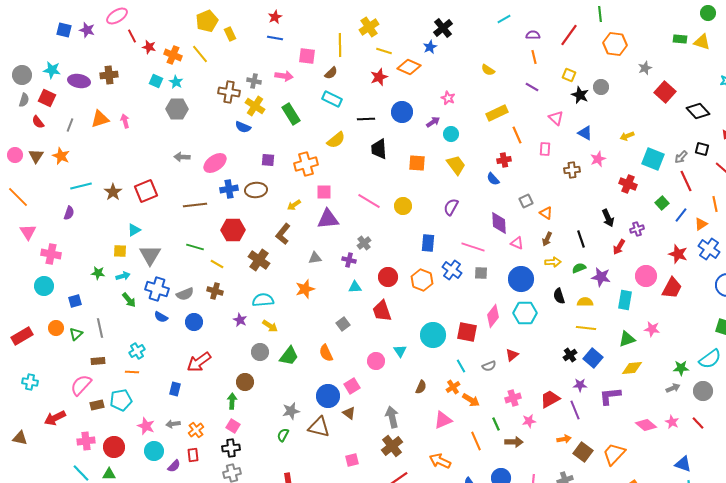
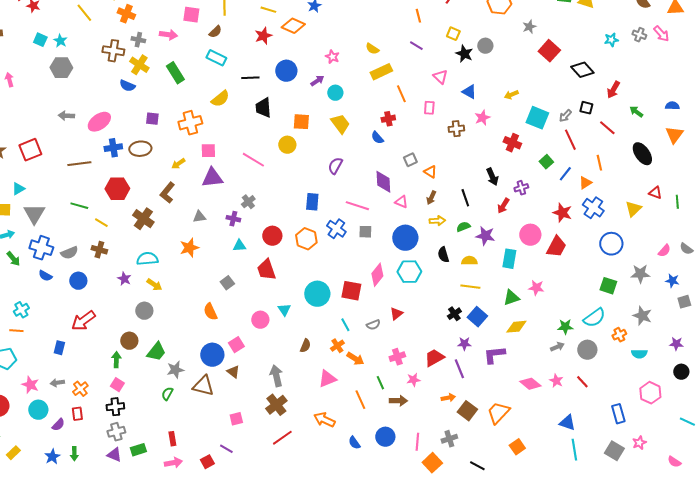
orange cross: (173, 55) -> (126, 14), moved
yellow semicircle: (488, 70) -> (372, 49), moved
yellow circle: (403, 206) -> (287, 145), moved
green trapezoid: (289, 356) -> (156, 352), moved

